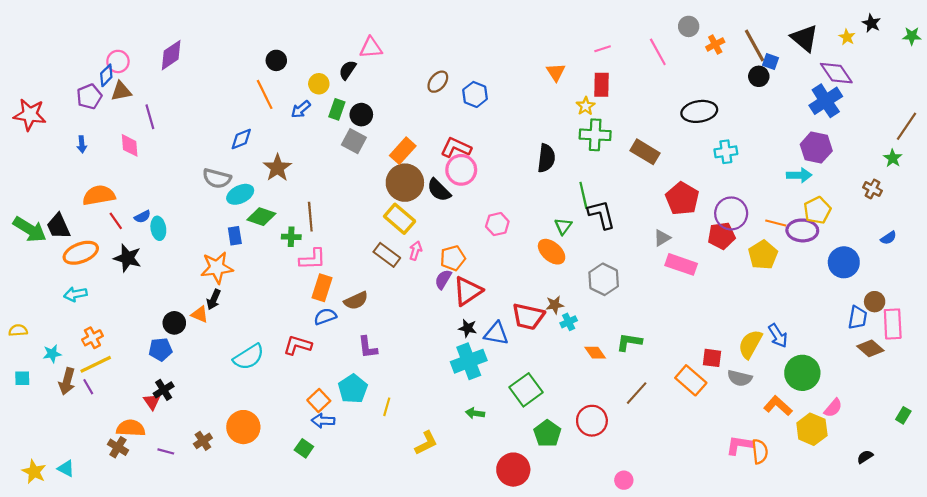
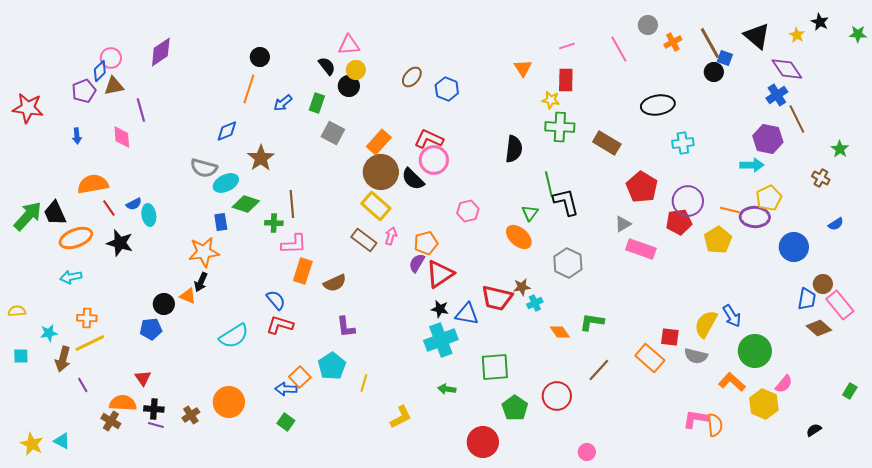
black semicircle: (348, 70) -> (327, 66), turned 108
yellow circle: (319, 84) -> (356, 70), moved
orange line: (265, 94) -> (249, 89), turned 44
blue cross: (826, 101) -> (777, 95), size x0.7
yellow star: (586, 106) -> (551, 100), turned -30
black circle: (361, 115) -> (349, 86), moved
brown line: (906, 126) -> (797, 119), moved, turned -60
green arrow: (30, 229) -> (28, 216), turned -80
blue semicircle: (325, 317) -> (276, 300), moved, turned 70
pink rectangle: (893, 324) -> (840, 305), turned -36
orange cross: (92, 338) -> (87, 318), turned 30
purple line: (88, 387) -> (83, 385), moved
black cross: (164, 390) -> (154, 409), moved, turned 36
green square: (526, 390) -> (495, 367), turned 32
blue arrow: (323, 421) -> (286, 389), moved

